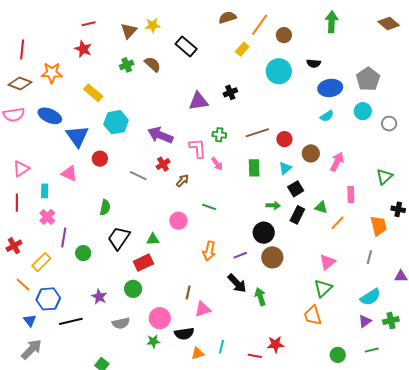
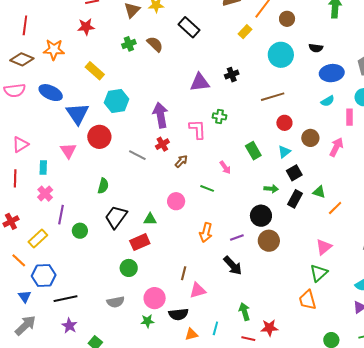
red star: (83, 49) -> (86, 27), turned -30
brown line: (257, 133) -> (273, 97), moved
purple arrow: (160, 135) -> (161, 115), turned 55
red circle: (100, 159) -> (99, 137), size x1.5
pink arrow: (217, 164) -> (225, 167), moved
green rectangle: (254, 168) -> (253, 151), turned -30
pink triangle: (69, 173) -> (68, 151), turned 30
pink rectangle: (351, 194) -> (350, 117), moved
purple star: (99, 297) -> (69, 326), moved
green arrow: (260, 297) -> (244, 312), moved

